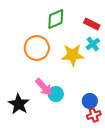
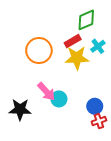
green diamond: (56, 19) -> (86, 20), moved
red rectangle: (92, 24) -> (73, 41), moved, turned -56
black star: (19, 104) -> (20, 109), turned -30

